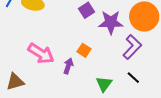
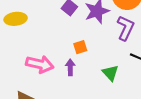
orange square: (84, 50) -> (80, 47), turned -32

